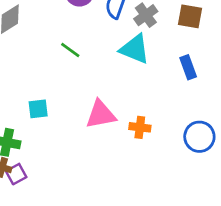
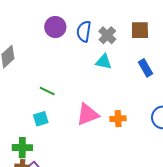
cyan triangle: (135, 49) -> (104, 62), size x0.7
green line: (70, 50) -> (47, 91), moved

